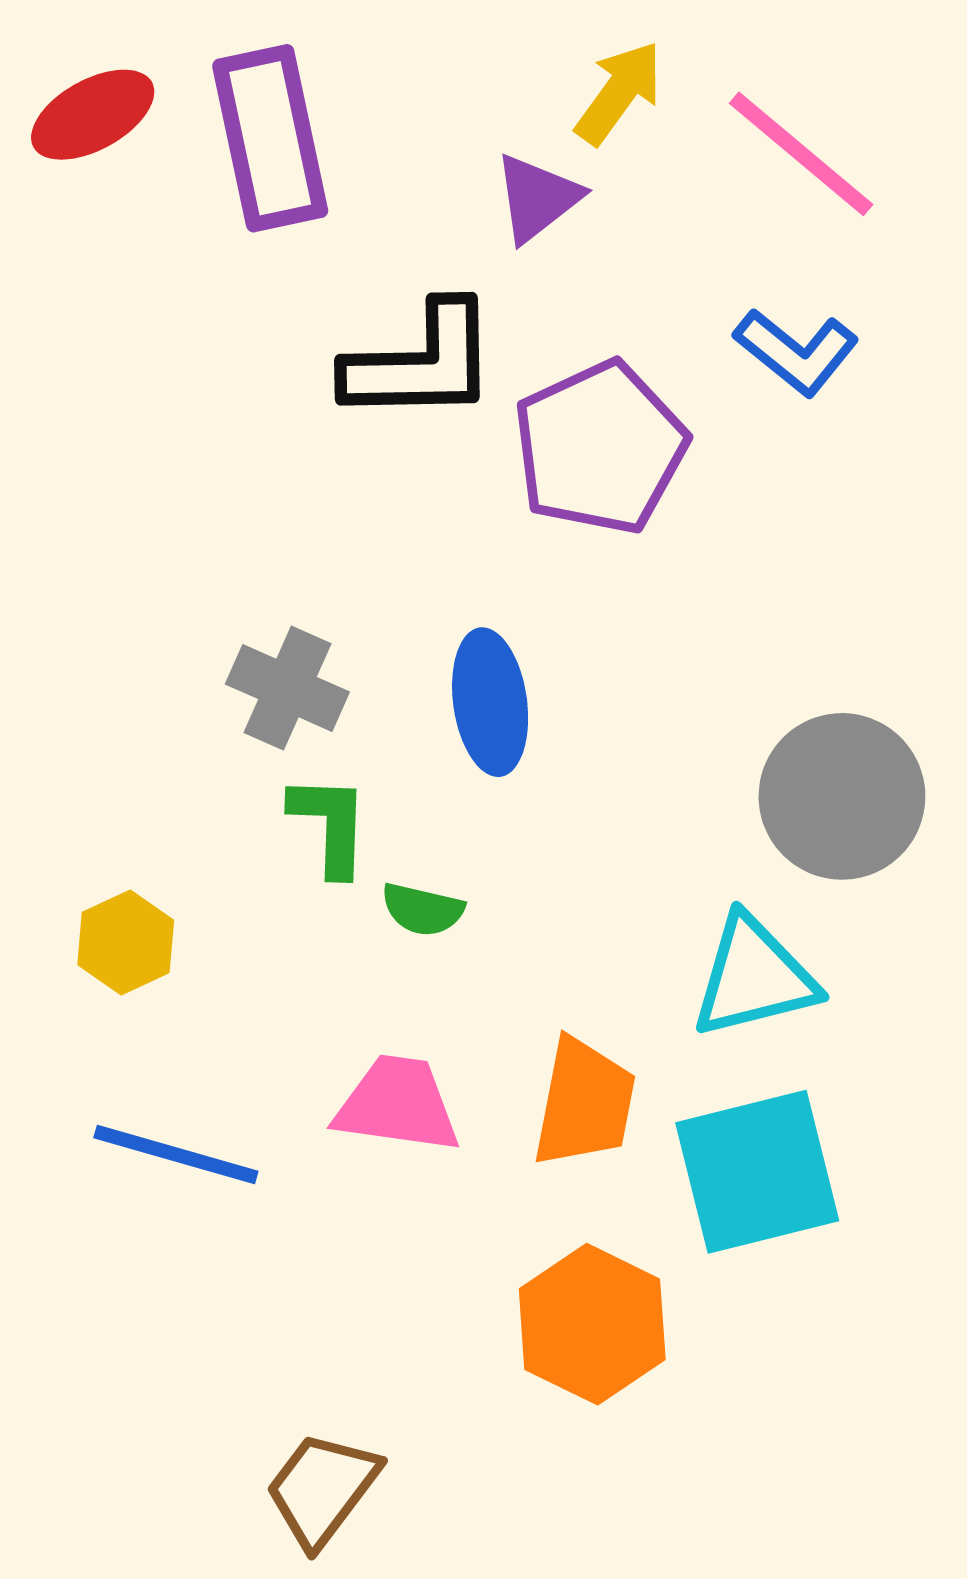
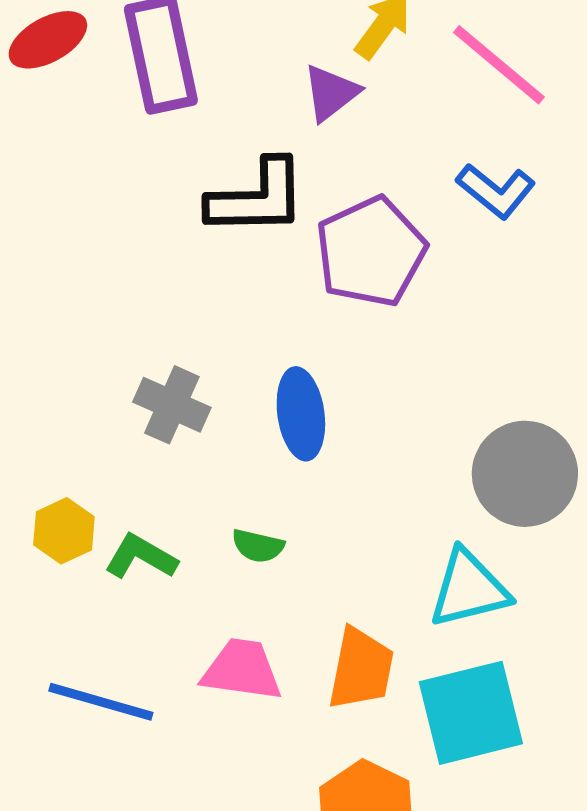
green L-shape: (330, 825) -> (141, 557), moved, turned -62
yellow hexagon: (126, 942) -> (64, 531), moved

